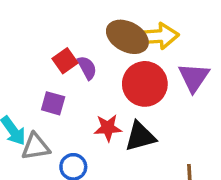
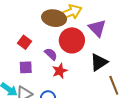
purple semicircle: (87, 68) -> (51, 54), moved
black triangle: (140, 136) -> (99, 62), moved

